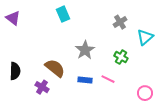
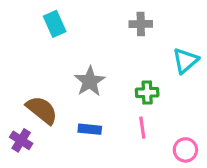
gray cross: (120, 22) -> (141, 24), moved, turned 32
green cross: (121, 57) -> (147, 93), turned -32
pink line: (108, 79) -> (142, 128), moved, turned 56

